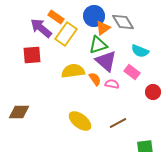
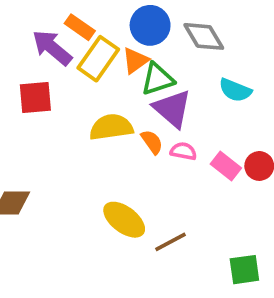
orange triangle: (103, 28) -> (135, 61), moved
pink rectangle: (132, 72) -> (226, 166), moved
brown line: (118, 123) -> (170, 242), moved

